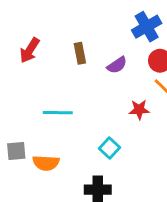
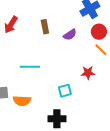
red star: (139, 110) -> (88, 73), moved
cyan square: (110, 148) -> (65, 91), turned 32

